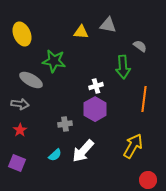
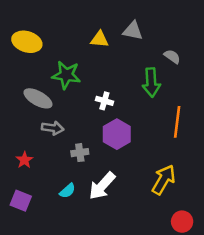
yellow ellipse: (22, 34) -> (27, 42), turned -50
white cross: (96, 86) -> (104, 101), moved, turned 32
gray arrow: (20, 104) -> (53, 128), moved

